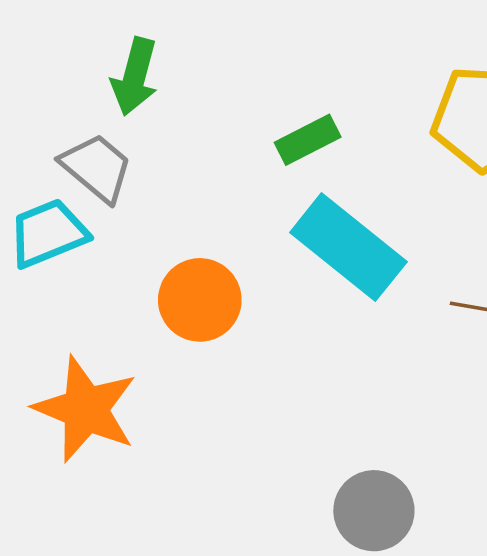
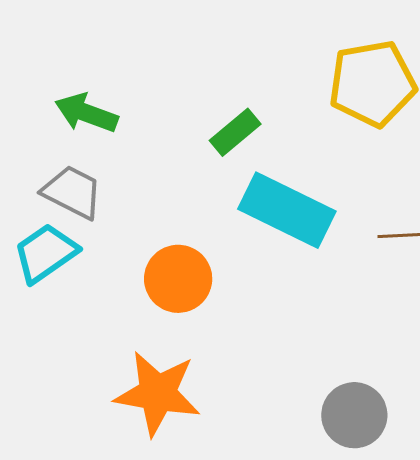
green arrow: (135, 77) -> (86, 113), turned 108
orange star: (86, 409) -> (158, 393), moved

